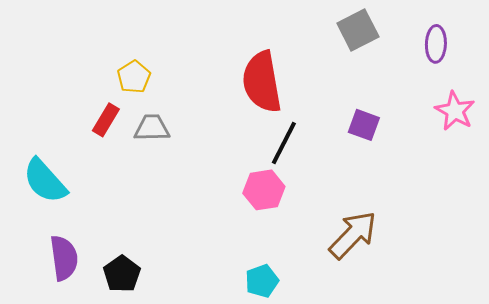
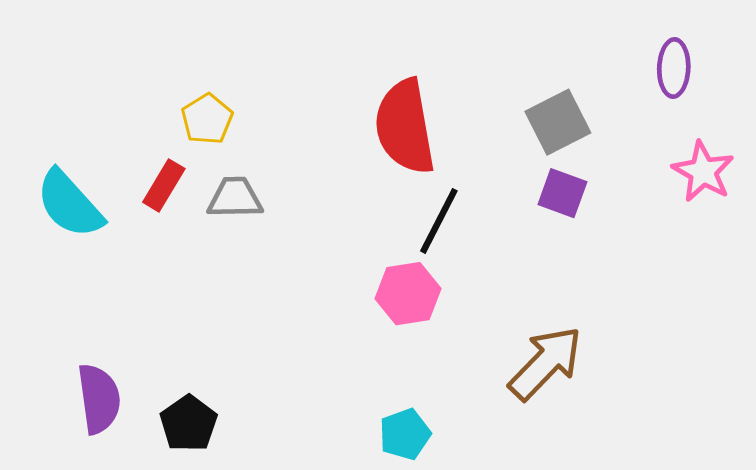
gray square: (358, 30) -> (558, 122), moved
cyan semicircle: (45, 181) -> (70, 204), moved

